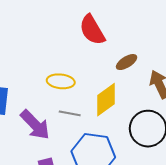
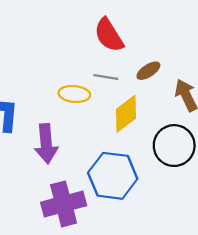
gray line: (70, 113) -> (106, 77), moved
purple arrow: (35, 125) -> (46, 144), turned 40

